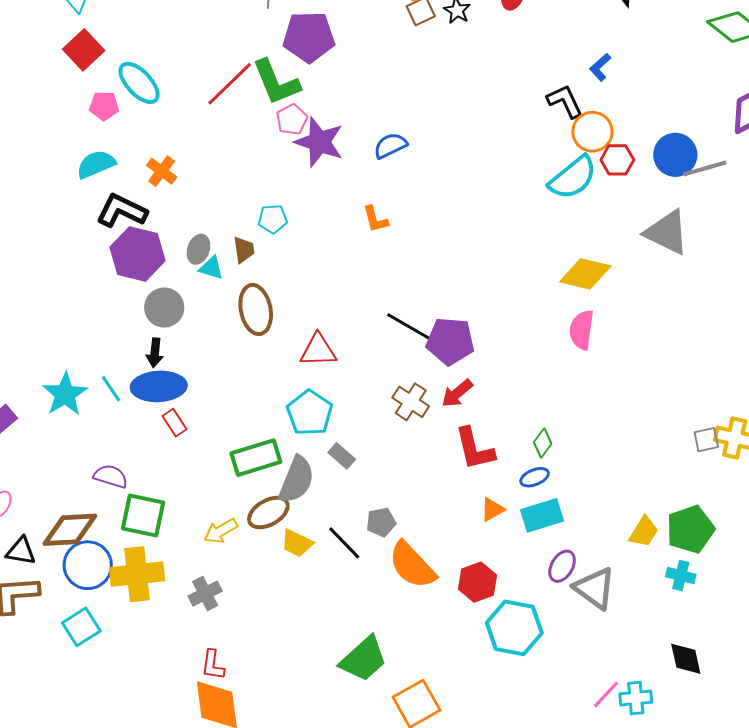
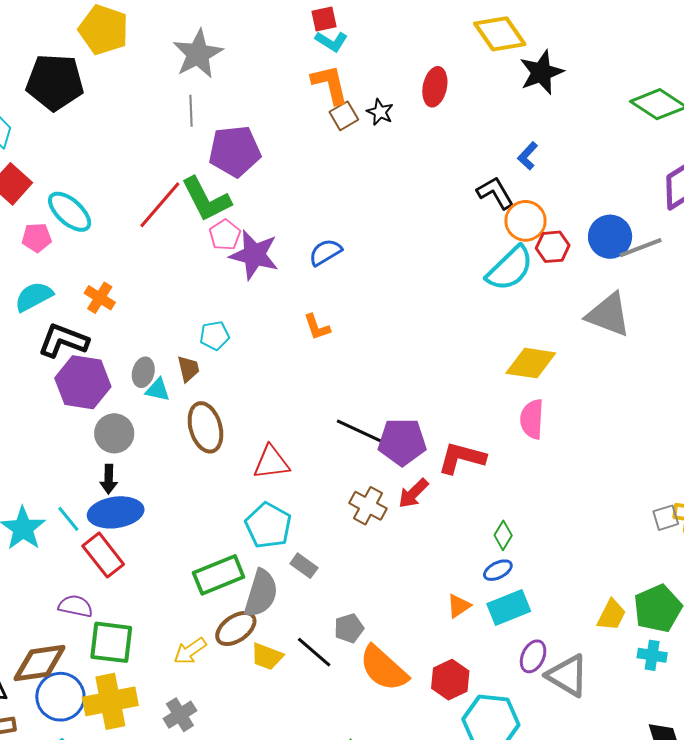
red rectangle: (174, 423) -> (103, 555), moved, size x1.6
red L-shape: (475, 449) -> (462, 458), moved, turned 123

